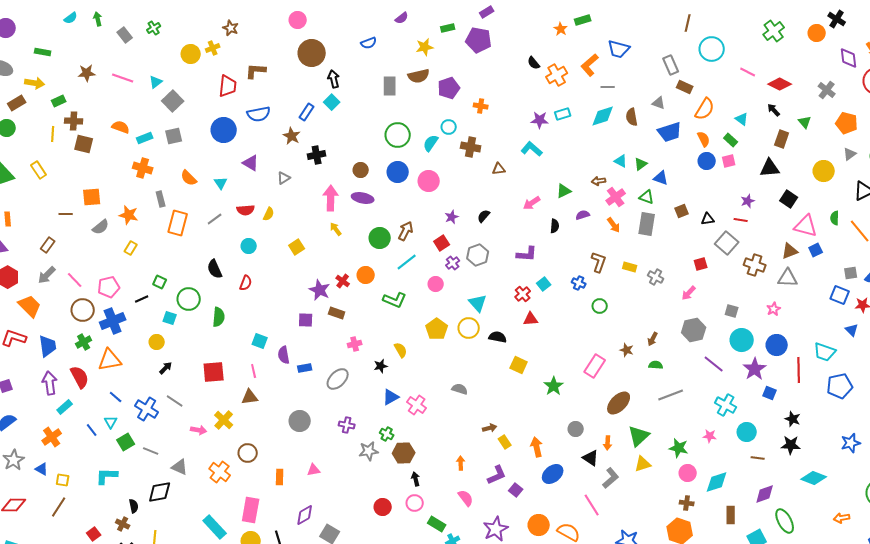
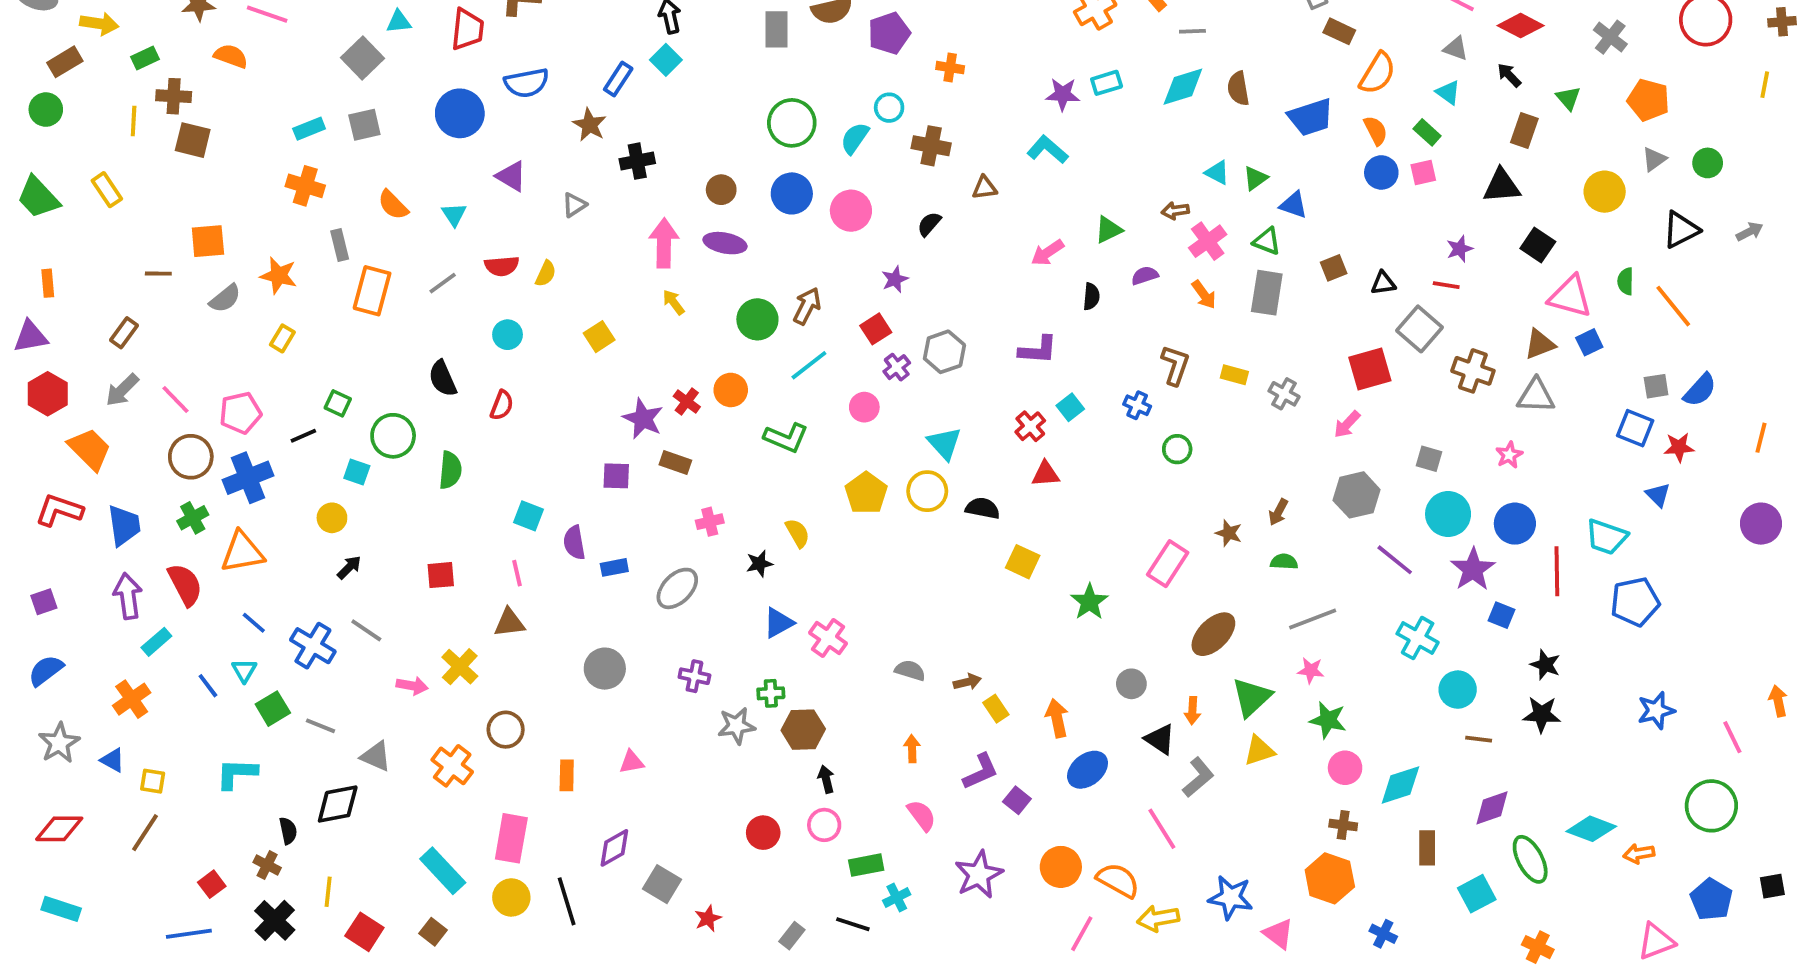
cyan triangle: (156, 82) -> (399, 22), moved, turned 32
gray triangle: (659, 103) -> (1456, 48), moved
orange semicircle: (121, 127) -> (231, 56), moved
black semicircle: (484, 216) -> (929, 224), moved
red square: (701, 264) -> (1370, 369), size x1.6
red square: (214, 372) -> (441, 575), size x0.7
gray semicircle: (460, 389) -> (910, 670), moved
green cross: (387, 434) -> (771, 693), turned -32
pink star: (710, 436) -> (1311, 670), moved
cyan diamond: (814, 478) -> (1591, 829), moved
green rectangle: (437, 524) -> (866, 865), turned -42

